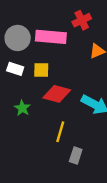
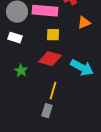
yellow square: (41, 70) -> (53, 35), moved
gray rectangle: (76, 156) -> (47, 111), moved

